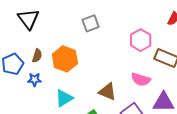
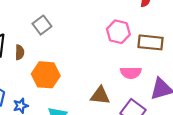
gray square: (91, 23) -> (42, 25), moved
brown semicircle: (37, 56) -> (20, 52), moved

